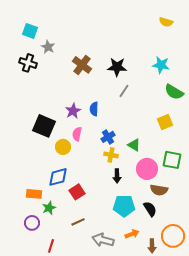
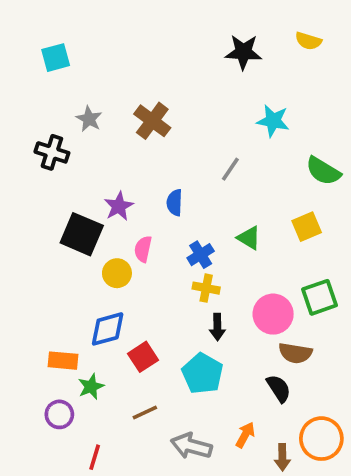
cyan square: (30, 31) -> (56, 58), turned -35
gray star: (48, 47) -> (89, 119), moved
black cross: (28, 63) -> (52, 152), moved
cyan star: (161, 65) -> (273, 121), moved
black star: (117, 67) -> (243, 52), moved
purple star: (73, 111) -> (119, 206), moved
green triangle: (134, 145) -> (249, 238), moved
green square: (172, 160) -> (320, 297), turned -30
cyan pentagon: (124, 206) -> (202, 374), moved, turned 30
orange arrow: (132, 234) -> (245, 435), turned -40

